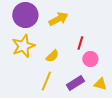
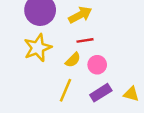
red line: (80, 43) -> (85, 40), moved, turned 64
pink circle: (90, 59) -> (97, 65), moved

